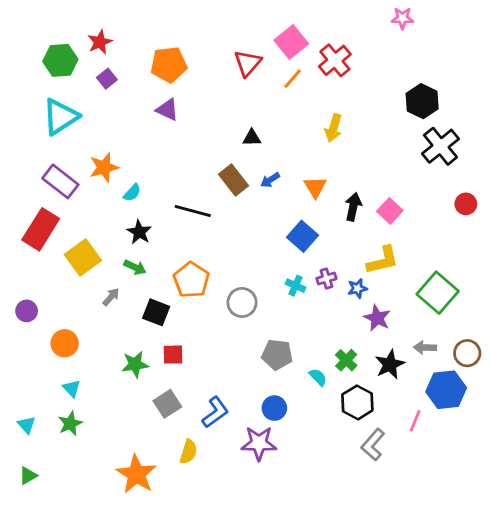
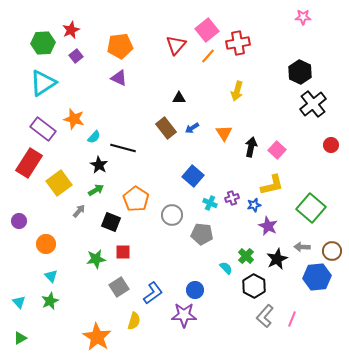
pink star: (402, 18) -> (303, 17), moved
red cross: (335, 60) -> (238, 43), turned 30
orange star: (104, 167) -> (74, 119), turned 30
black line: (193, 211) -> (123, 148), moved
blue square: (303, 236) -> (193, 176), moved
green arrow: (135, 267) -> (96, 190), turned -56
gray pentagon: (277, 355) -> (202, 234), moved
pink line: (415, 421) -> (292, 319), moved

